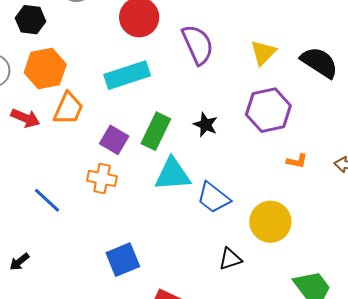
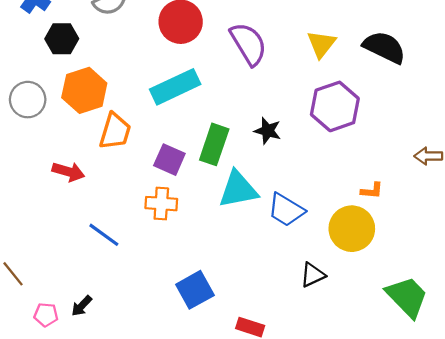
red arrow: (25, 118) -> (68, 172), moved
orange L-shape: (297, 161) -> (372, 191), moved

